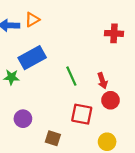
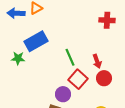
red square: (82, 114) -> (78, 79), moved, turned 30
purple circle: (23, 119) -> (63, 94), moved

